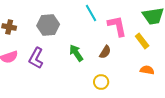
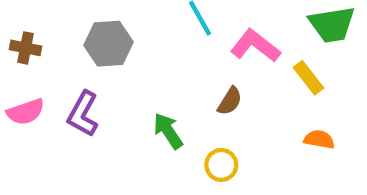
pink L-shape: (117, 26) -> (255, 46), turned -40
green arrow: (76, 53) -> (168, 131), moved

